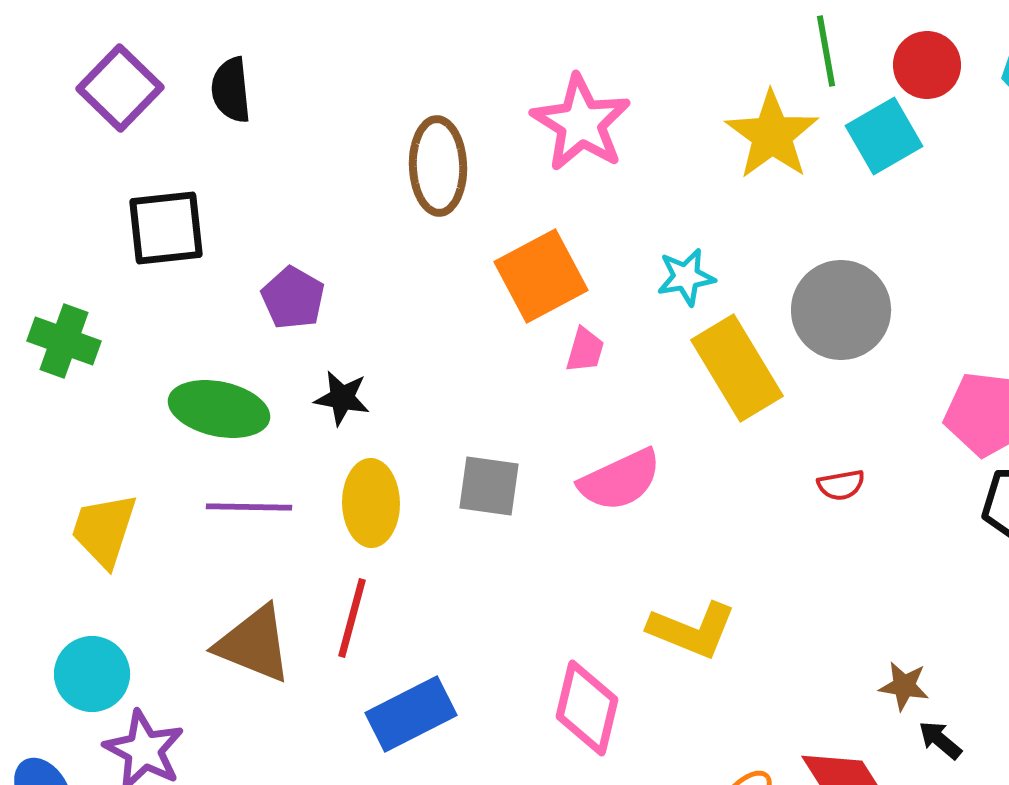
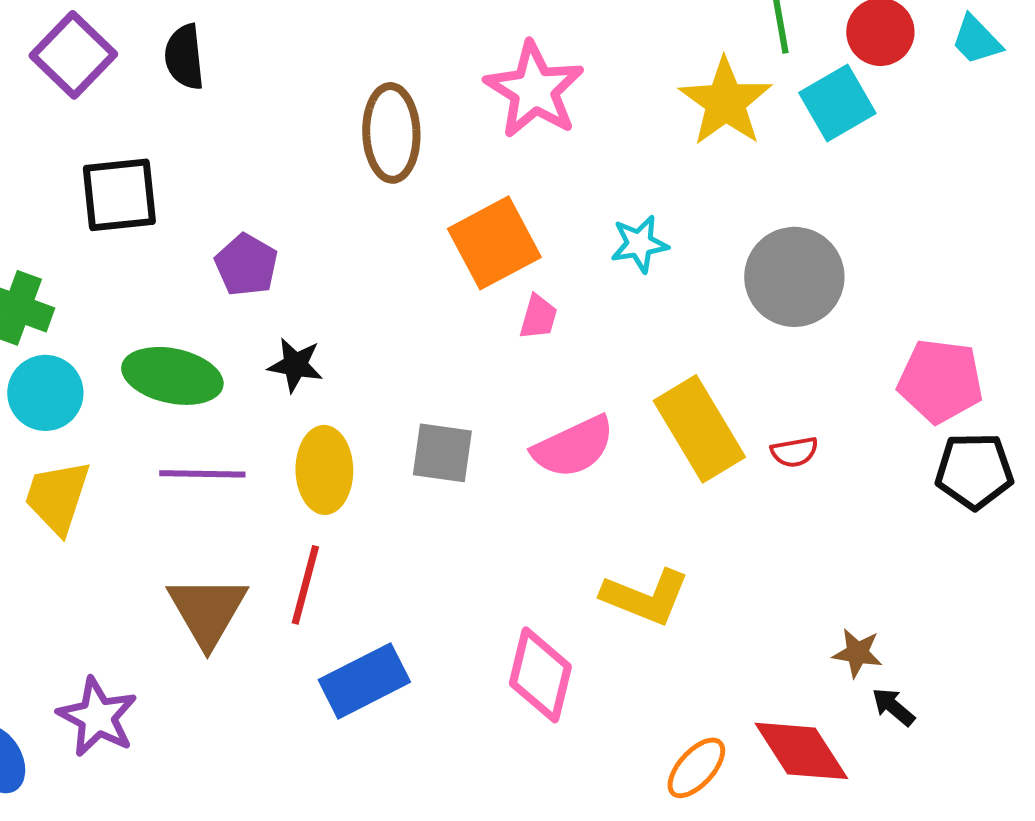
yellow rectangle: (737, 368) -> (699, 429), moved
brown triangle: (254, 644) -> (207, 611), turned 38
cyan circle: (92, 674) -> (45, 393), moved

